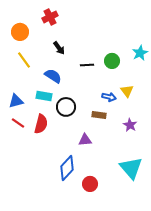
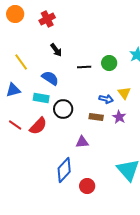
orange circle: (20, 32) -> (15, 14), moved
blue triangle: (16, 101) -> (13, 90), moved
red semicircle: (41, 124) -> (38, 126), turned 30
purple star: (130, 125) -> (119, 117), moved

